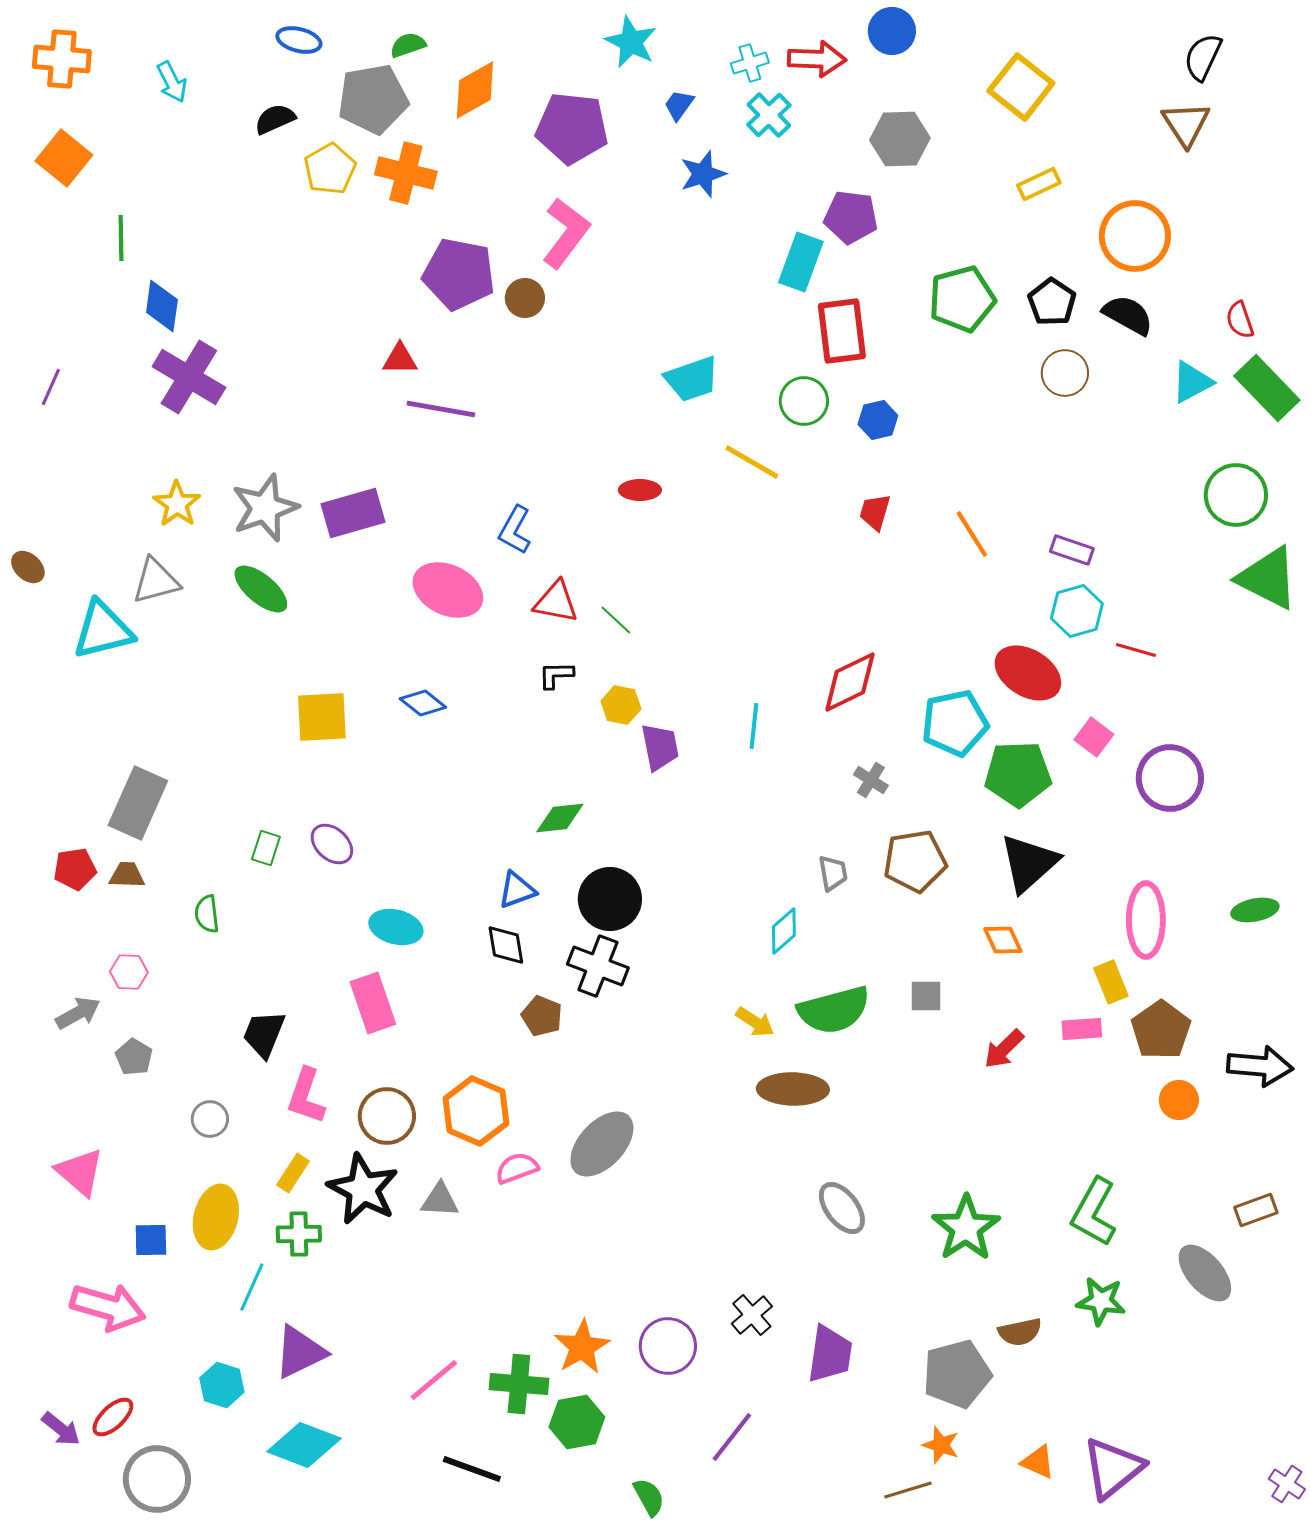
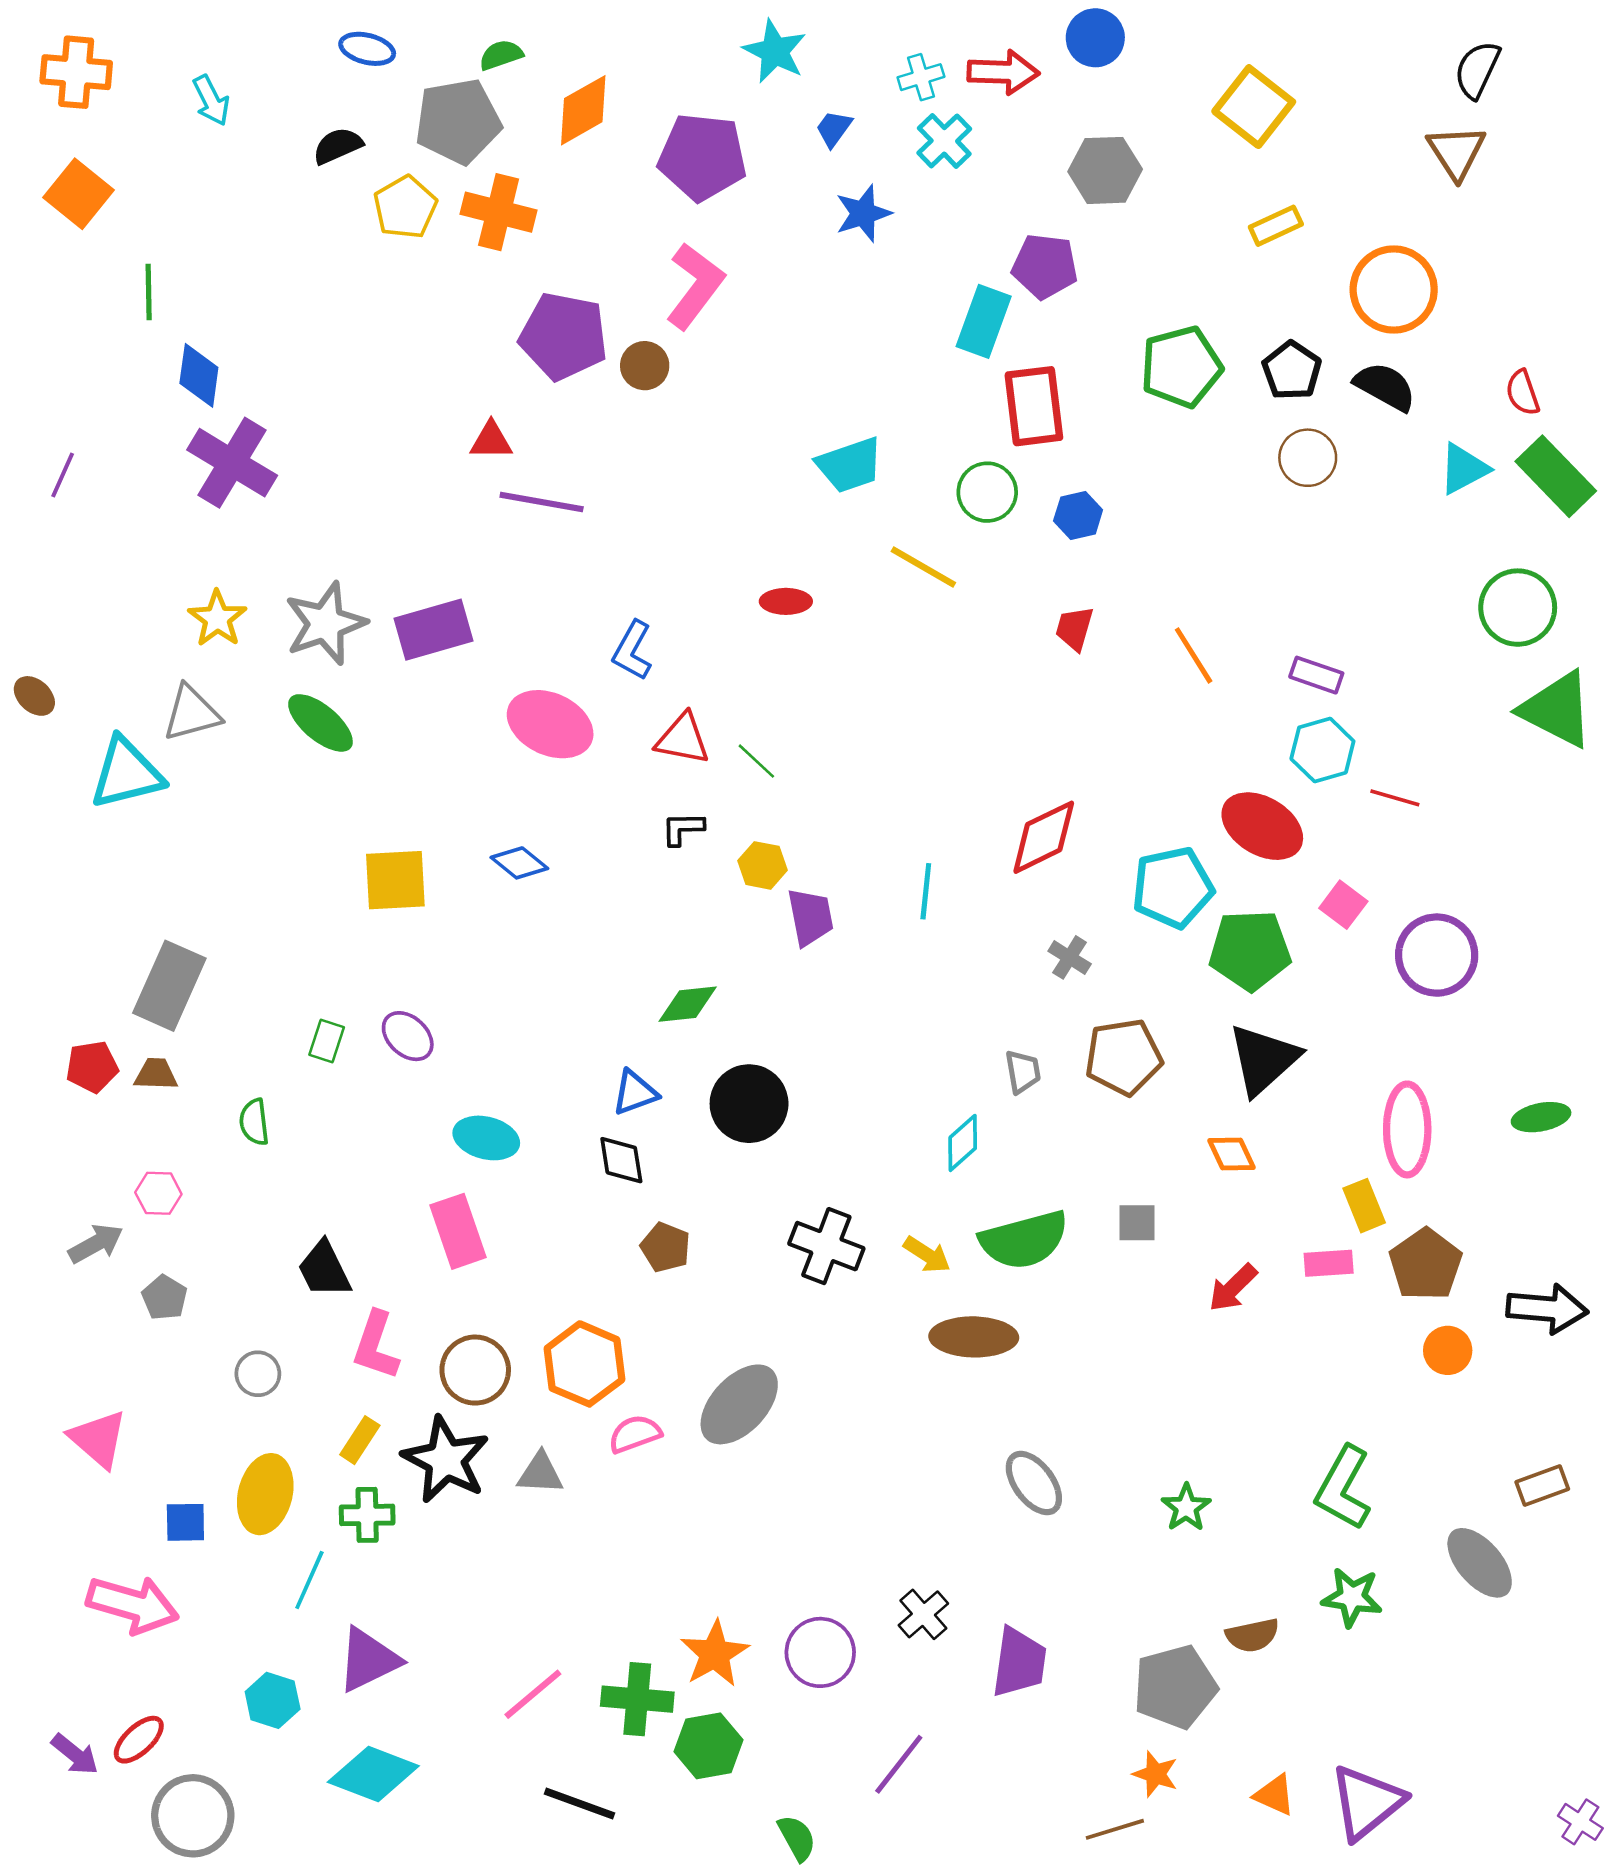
black cross: (598, 966) -> (826, 1246), moved
black trapezoid: (264, 1034) -> (324, 1269), turned -48
green star: (966, 1228) -> (1186, 1508), size x0.6

